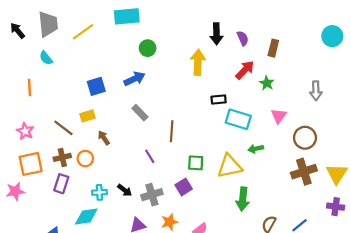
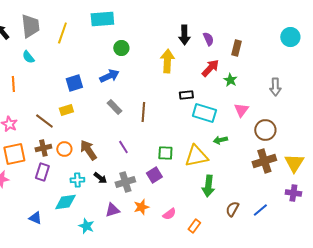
yellow line: (83, 32) -> (62, 33), turned -35
brown line: (172, 131) -> (143, 112), moved
brown arrow: (104, 138) -> (88, 150), moved, size x1.5

